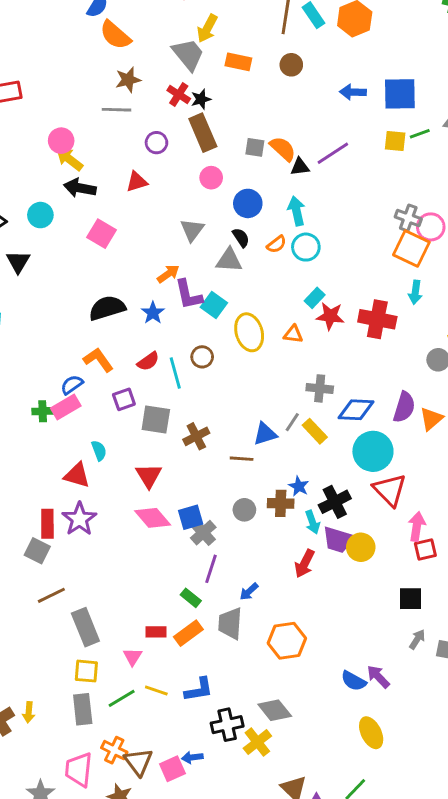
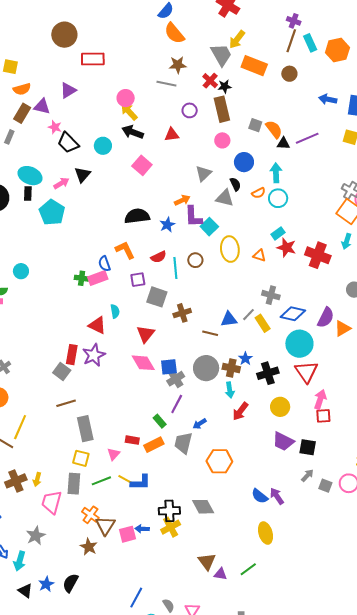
orange rectangle: (238, 62) -> (254, 66), size x1.4
blue semicircle: (72, 385) -> (104, 264), turned -84
gray circle: (244, 510) -> (206, 368), size x1.6
cyan arrow: (312, 522) -> (230, 390), moved
purple trapezoid: (338, 540) -> (283, 441), moved
blue L-shape: (199, 690) -> (140, 482), moved
yellow cross: (257, 742) -> (171, 527), moved
pink trapezoid: (79, 770) -> (52, 502), moved

